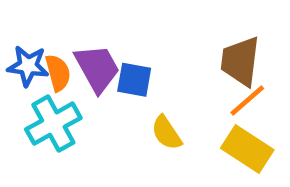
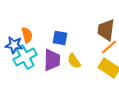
blue star: (28, 66) -> (14, 45), moved
purple trapezoid: (97, 68) -> (52, 60), moved, turned 30

